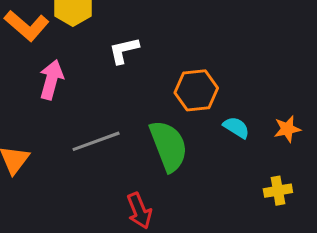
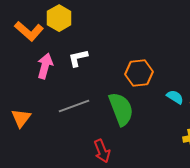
white L-shape: (124, 50) -> (78, 58), moved
cyan semicircle: (236, 127) -> (175, 97), moved

